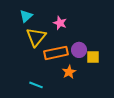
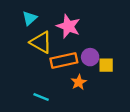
pink star: (60, 23) -> (68, 26), size x1.5
yellow triangle: (36, 37) -> (41, 42), turned -40

